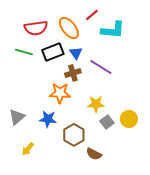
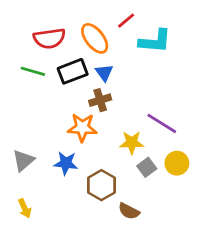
purple line: (101, 67) -> (162, 123), moved
yellow arrow: (28, 149) -> (25, 208), moved, turned -64

